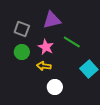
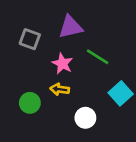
green circle: (22, 52) -> (30, 103), moved
white circle: (55, 87) -> (85, 118), moved

